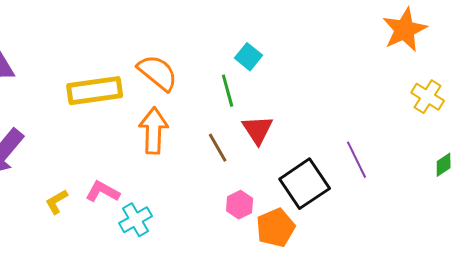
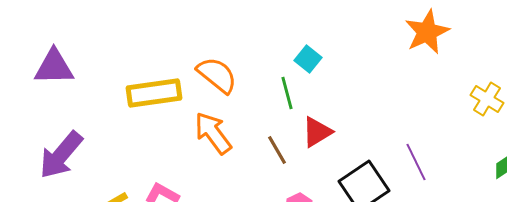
orange star: (405, 30) -> (427, 32), moved
red triangle: (258, 130) -> (317, 132), turned 32
orange arrow: (154, 131) -> (213, 133), turned -39

